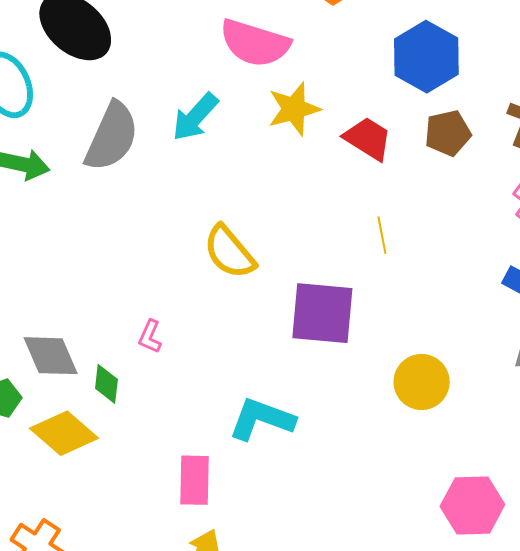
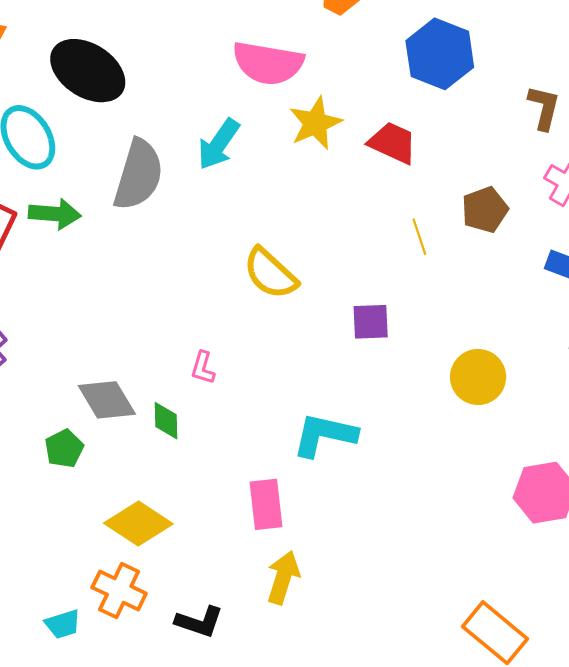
brown pentagon: (448, 133) -> (485, 210), moved
purple square: (322, 313) -> (371, 322), size x0.6
yellow diamond: (64, 433) -> (138, 523), moved

